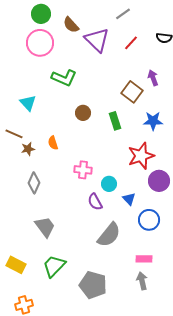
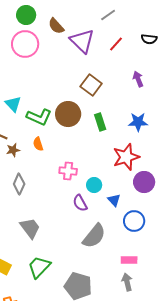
green L-shape: (64, 78) -> (39, 117), moved
brown square: (132, 92) -> (91, 85), moved
brown circle: (83, 113) -> (68, 114), size x1.6

